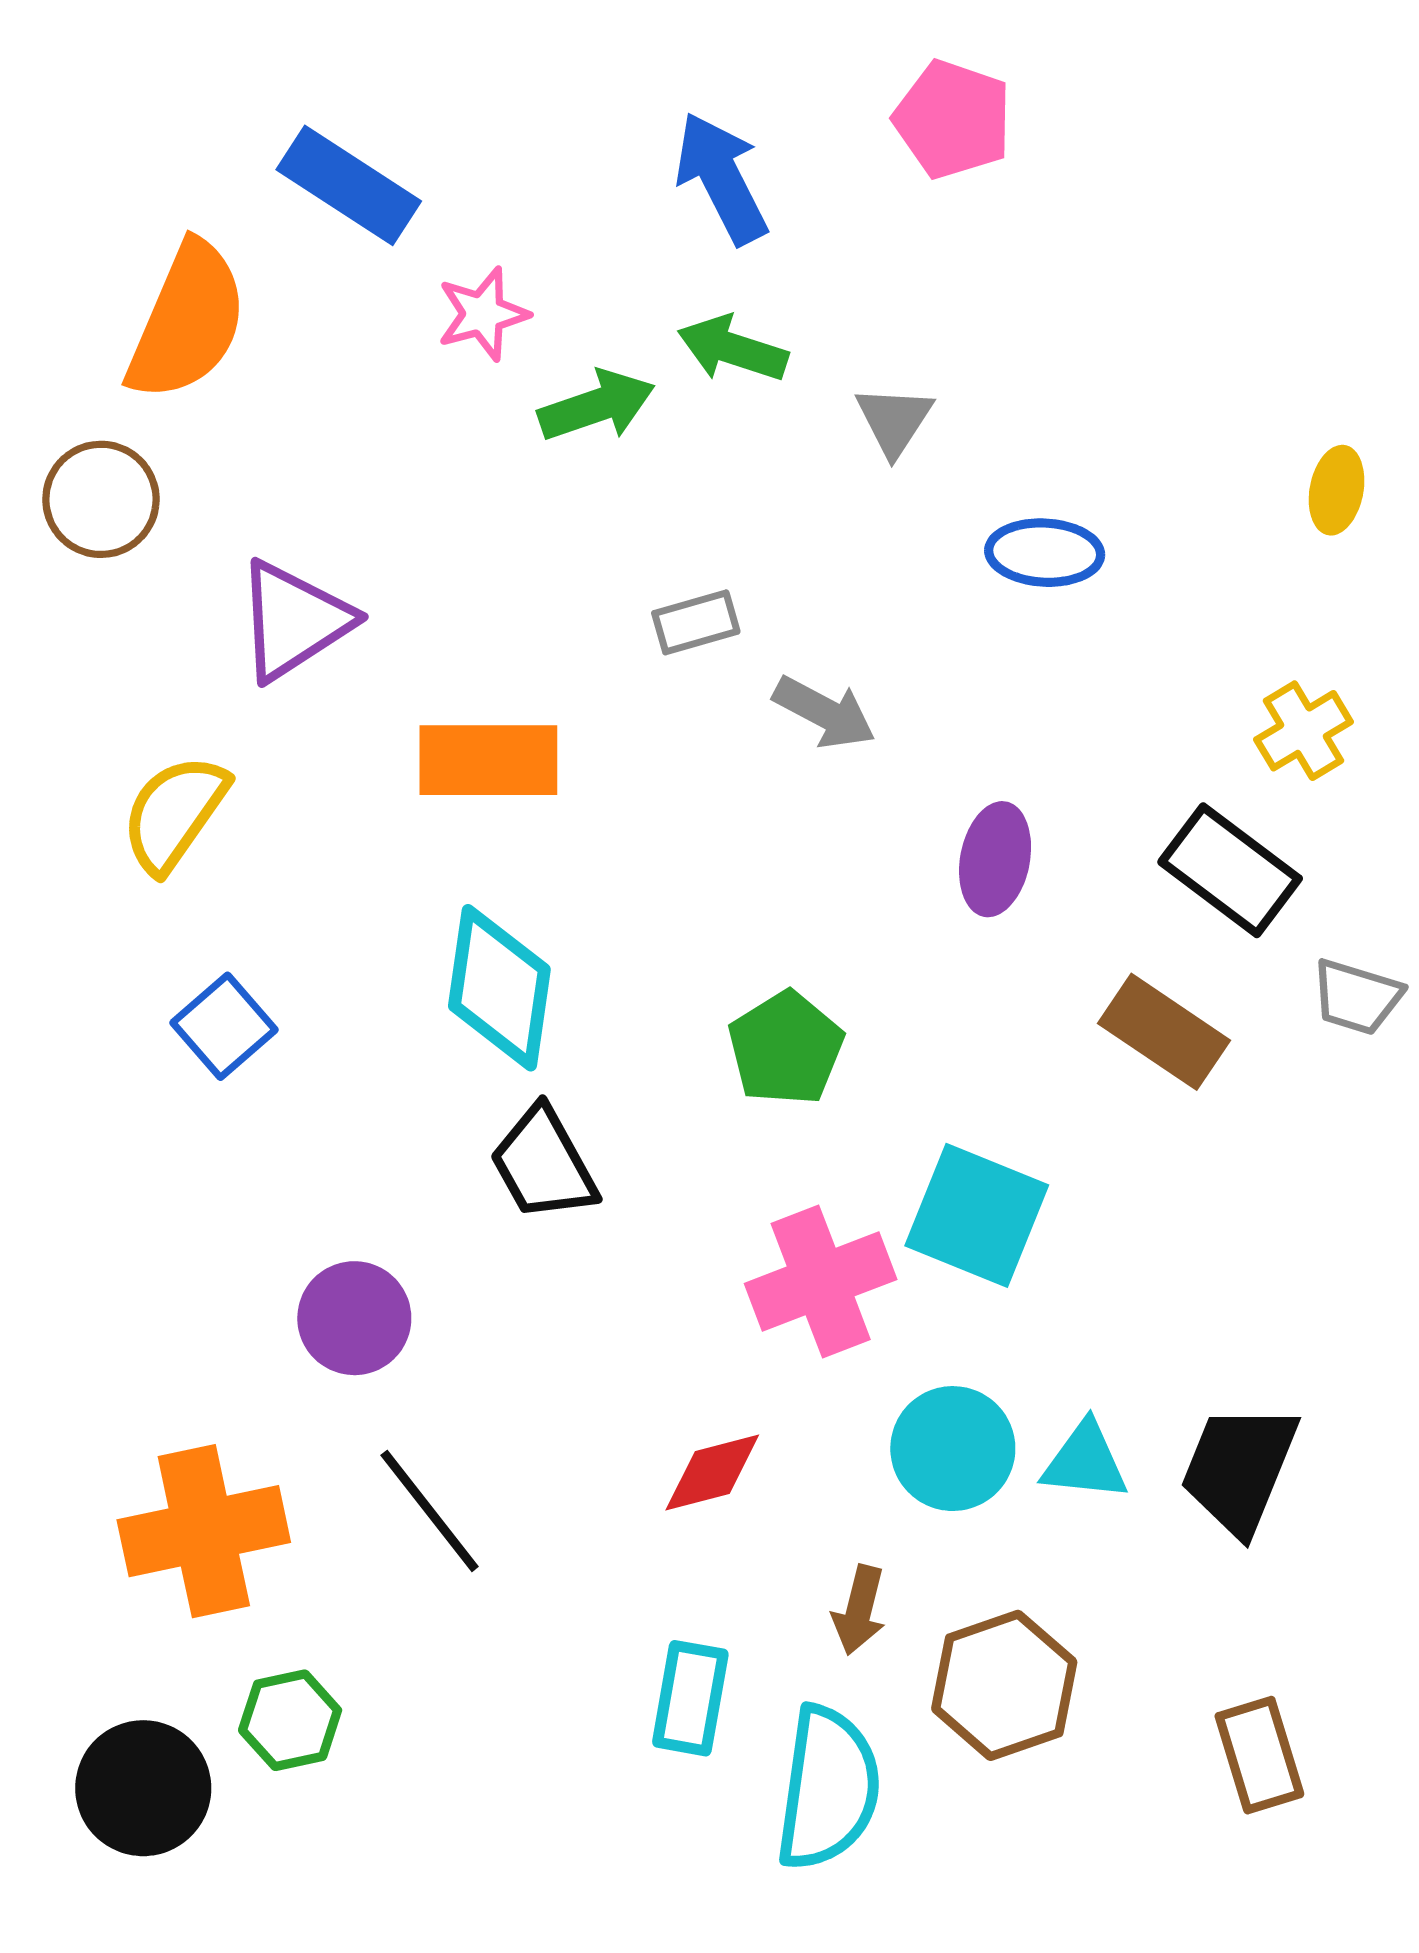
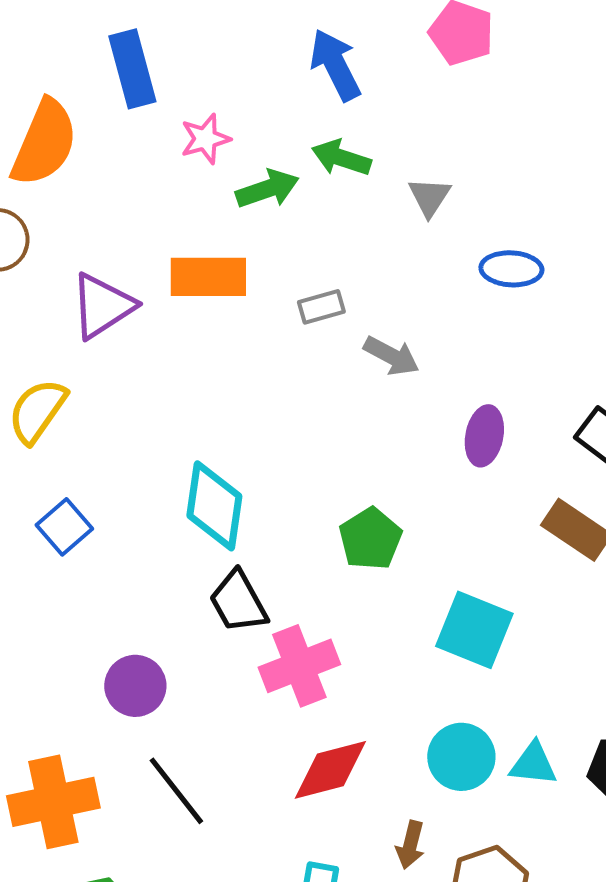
blue rectangle: (349, 185) -> (132, 69), turned 42
orange rectangle: (488, 760) -> (208, 277), moved
pink cross: (821, 1281) -> (299, 666), moved
red diamond: (712, 1472) -> (330, 770), size x1.4

